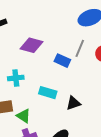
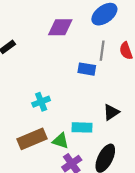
purple diamond: (32, 45) -> (60, 27), moved
cyan rectangle: (48, 93) -> (82, 127), moved

